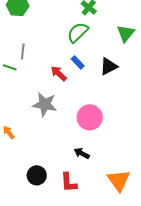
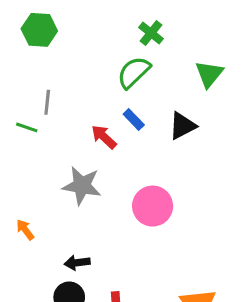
black arrow: (82, 153) -> (77, 263), moved, turned -35

